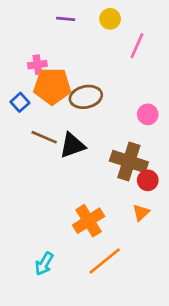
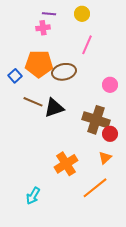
pink line: (137, 46) -> (87, 45), moved
pink cross: (37, 65) -> (43, 28), moved
orange line: (105, 261) -> (95, 188), moved

